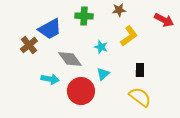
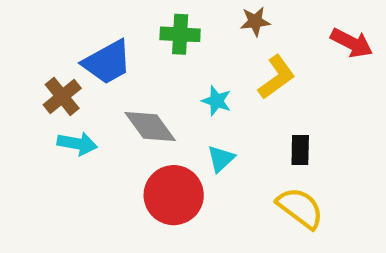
cyan arrow: (50, 79) -> (77, 144), moved

